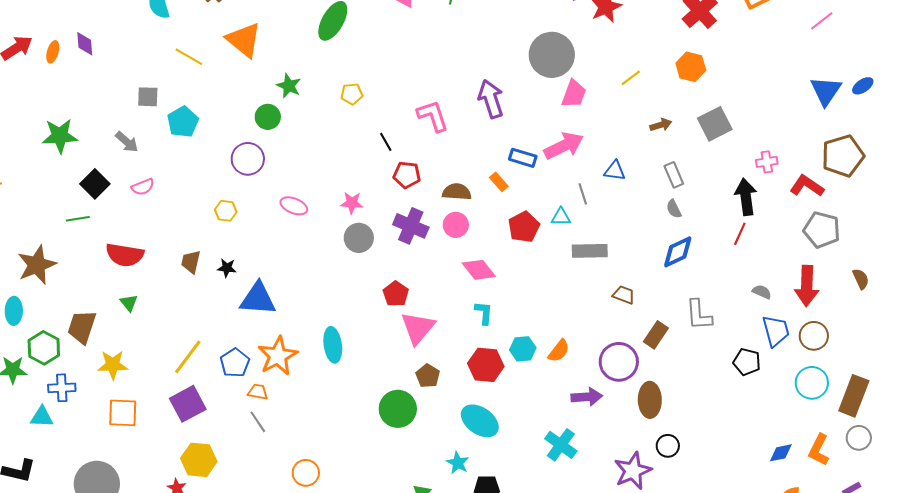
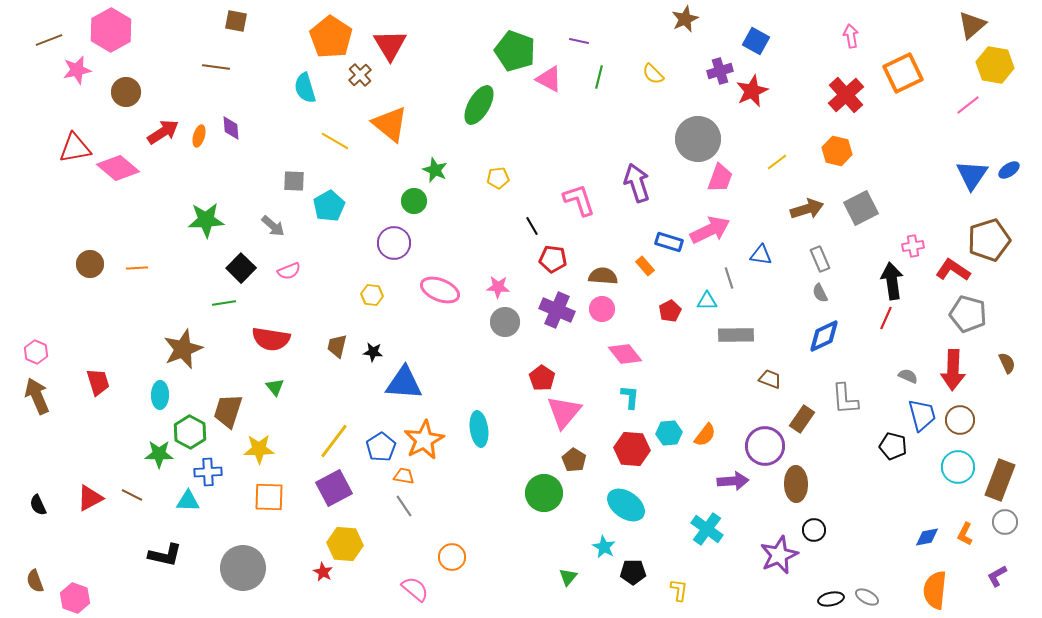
brown arrow: (661, 125) -> (807, 209), size x1.5
pink ellipse: (294, 206) -> (440, 290), size x1.4
red pentagon: (524, 227) -> (670, 311), size x0.7
orange L-shape: (819, 450) -> (965, 534), size x0.7

